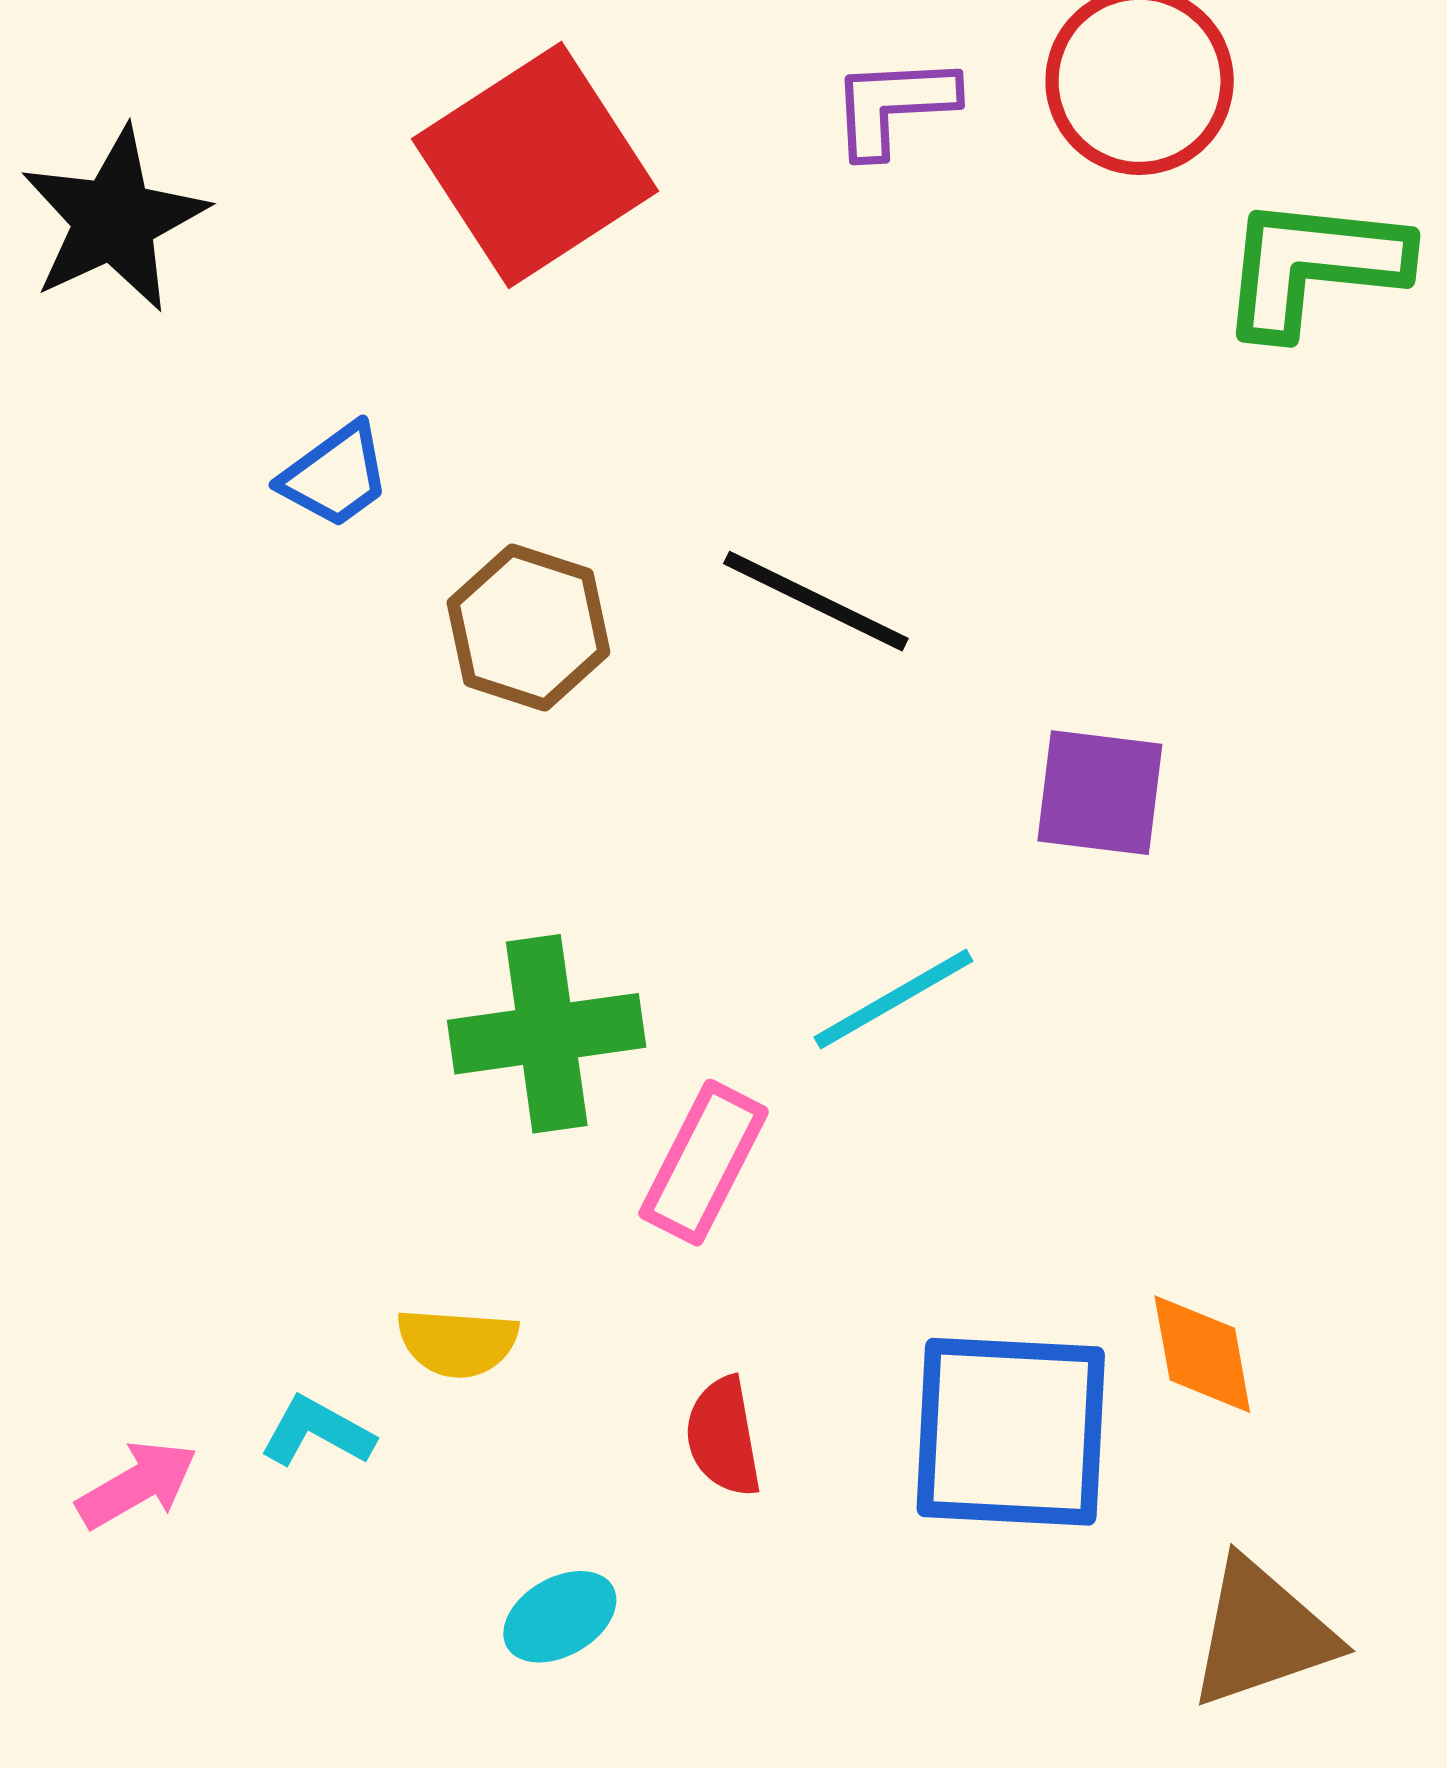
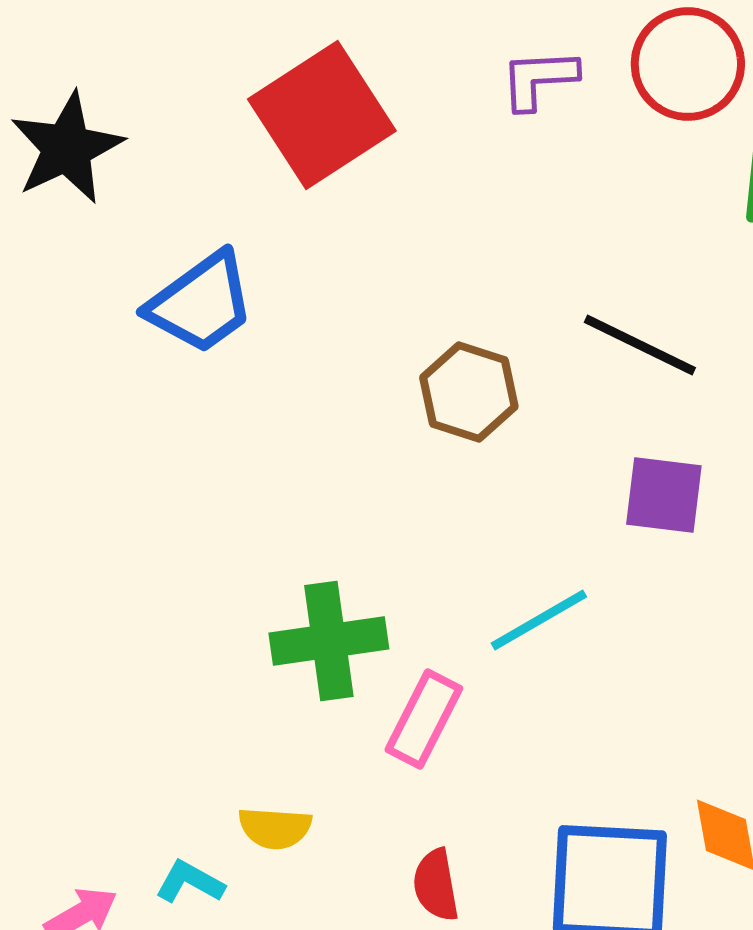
blue trapezoid: (335, 476) -> (201, 303), size x1.6
black line: (816, 601) -> (640, 345), moved
brown hexagon: (528, 627) -> (469, 392), moved

